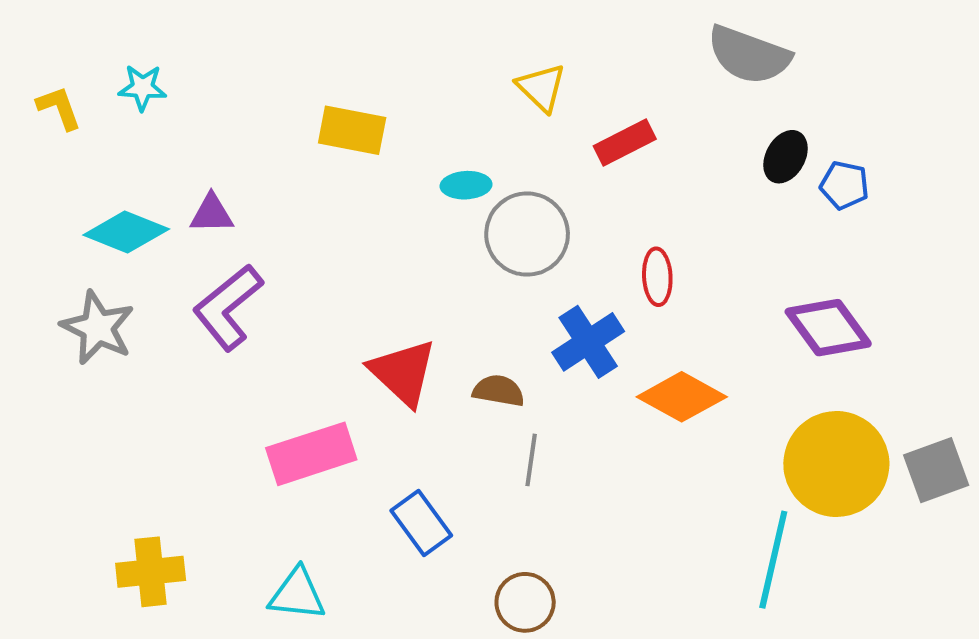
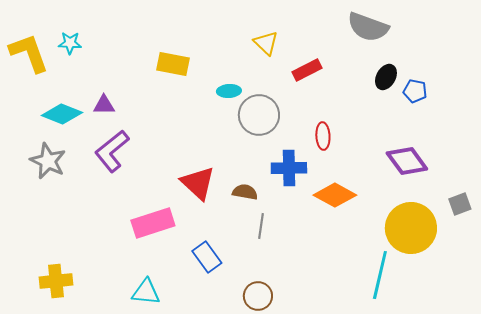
yellow L-shape: (59, 108) -> (29, 53), size x1.8
blue cross: (588, 342) -> (289, 168), turned 32
gray square: (936, 470) -> (460, 204), moved, size x0.7
yellow cross: (151, 572) -> (56, 281), moved

